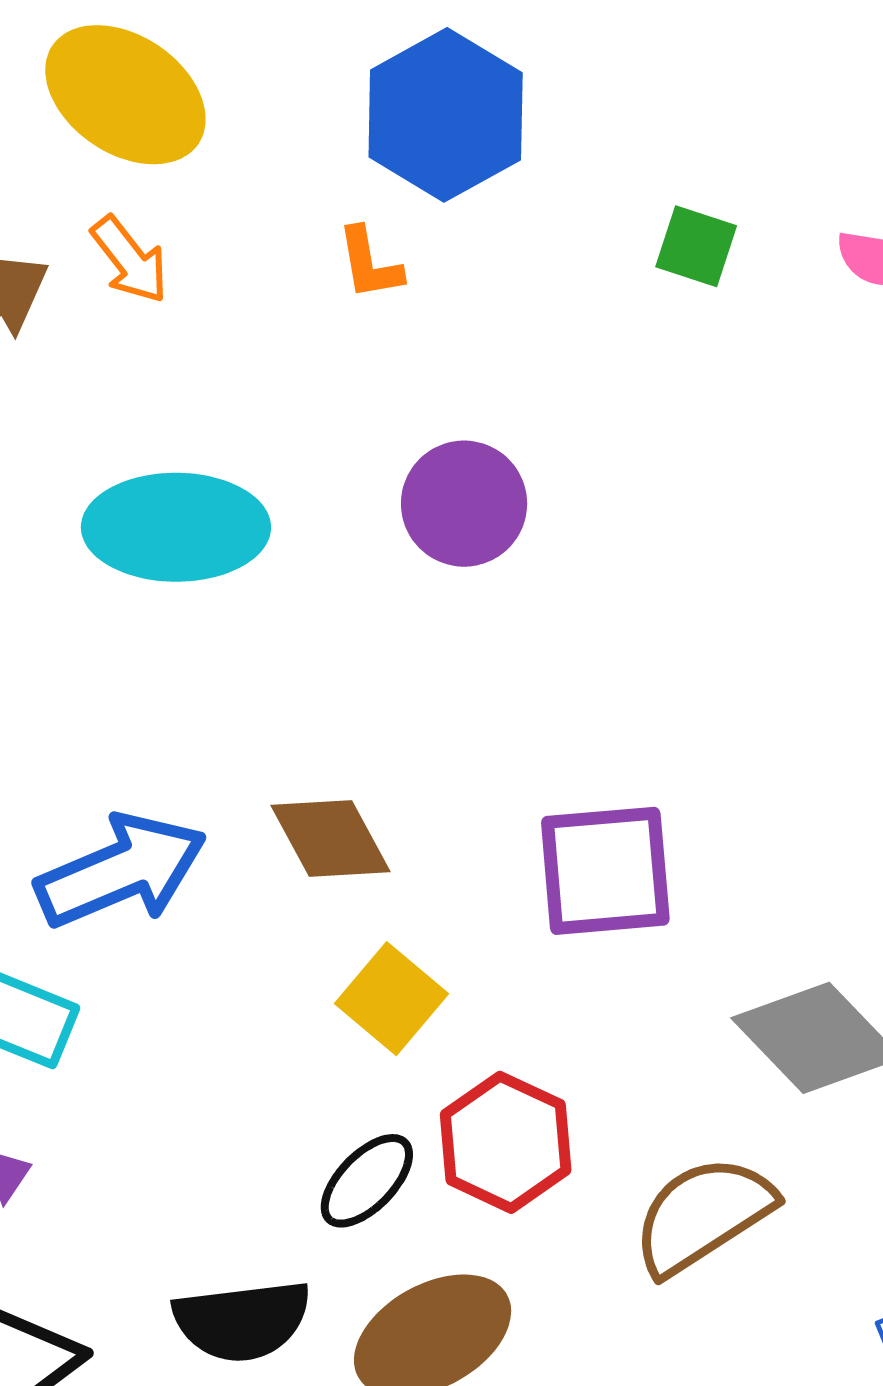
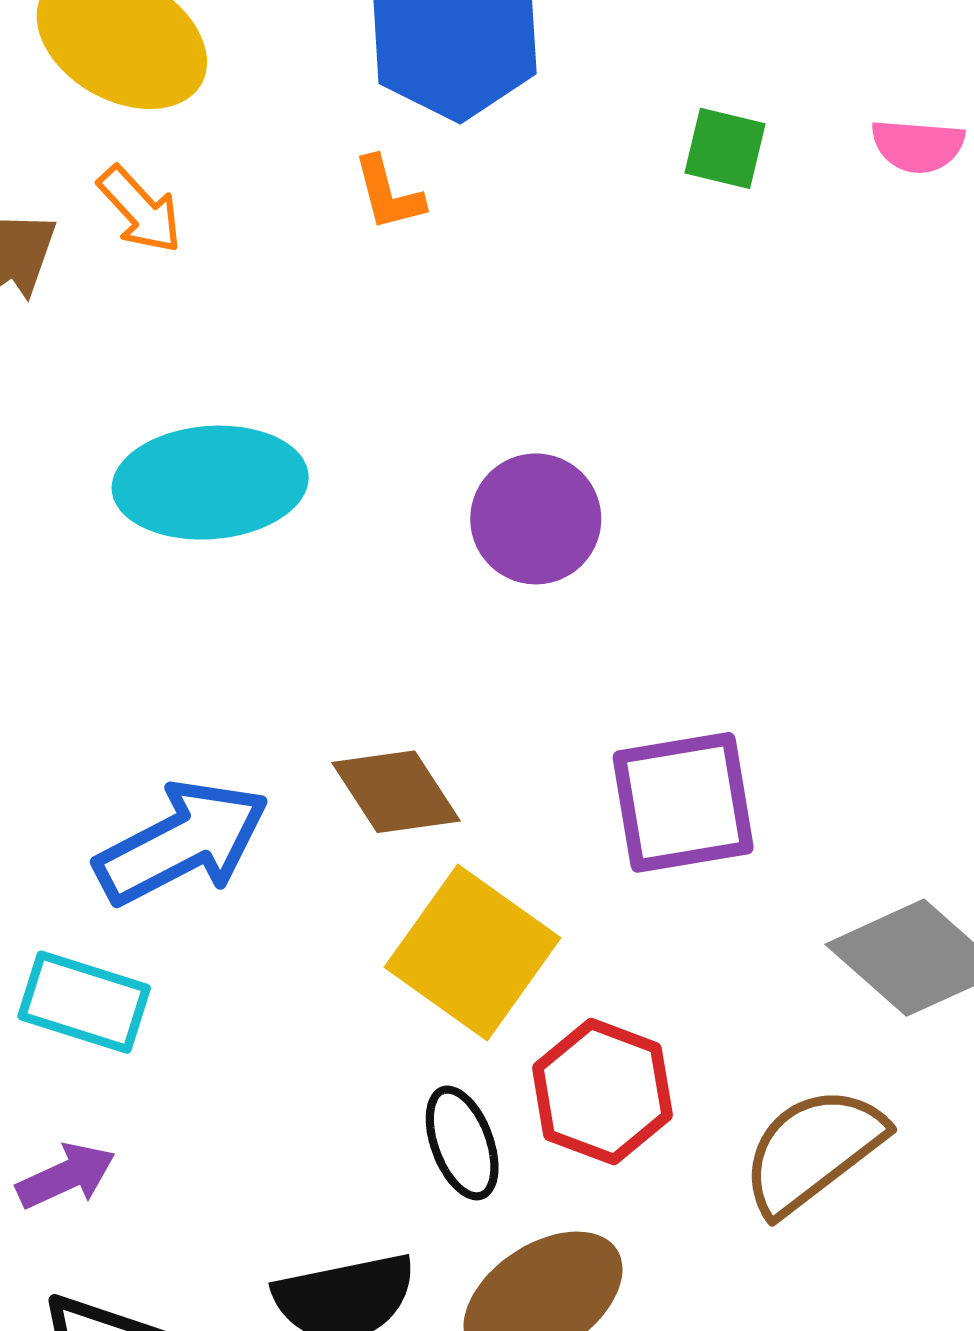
purple circle: (464, 504) -> (536, 519), moved
yellow square: (392, 999) -> (472, 952), size x1.5
black ellipse: (367, 1181) -> (462, 1143), turned -60

